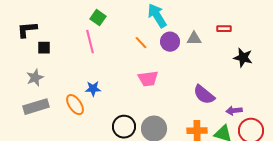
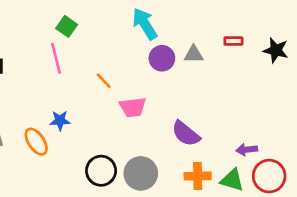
orange line: (141, 43) -> (104, 81), moved
black star: (243, 58) -> (276, 50), moved
purple semicircle: (204, 95) -> (186, 134), moved

